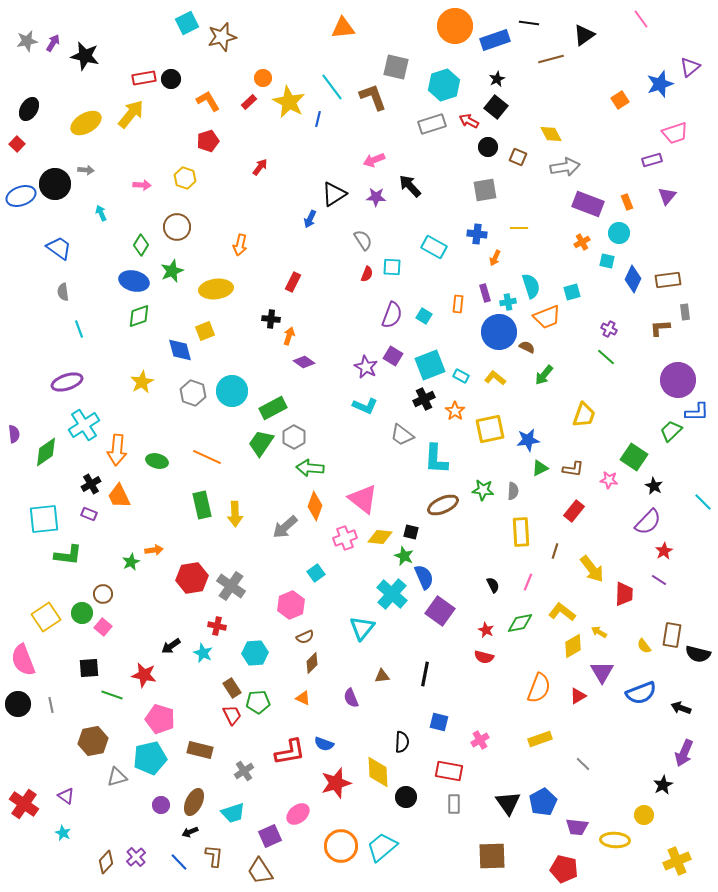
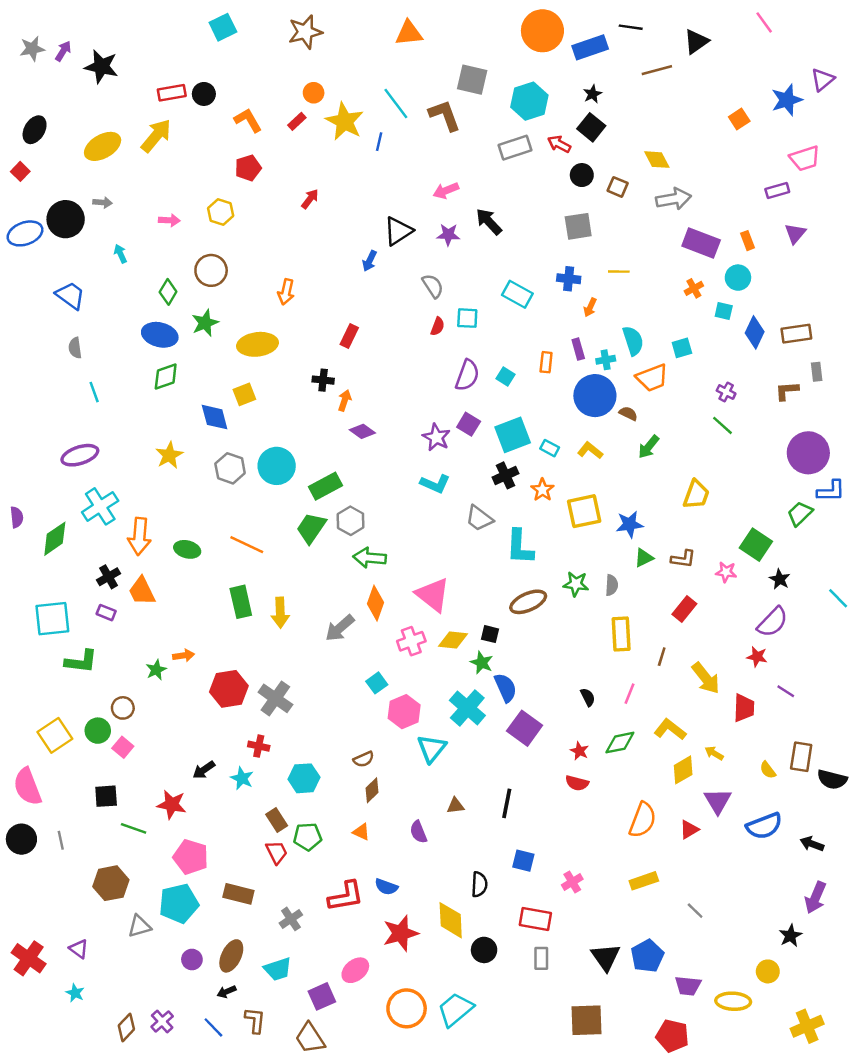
brown star: (222, 37) -> (305, 32), moved
red star: (664, 551) -> (757, 657), moved, turned -30
pink hexagon: (291, 605) -> (404, 712), moved

